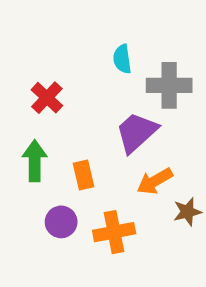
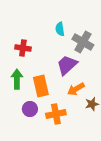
gray cross: (169, 85) -> (83, 42), turned 30
red cross: (47, 98) -> (23, 48), turned -35
orange rectangle: (84, 175) -> (41, 86), size x1.5

